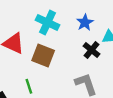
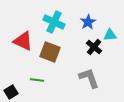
green line: (29, 86) -> (37, 80), turned -64

